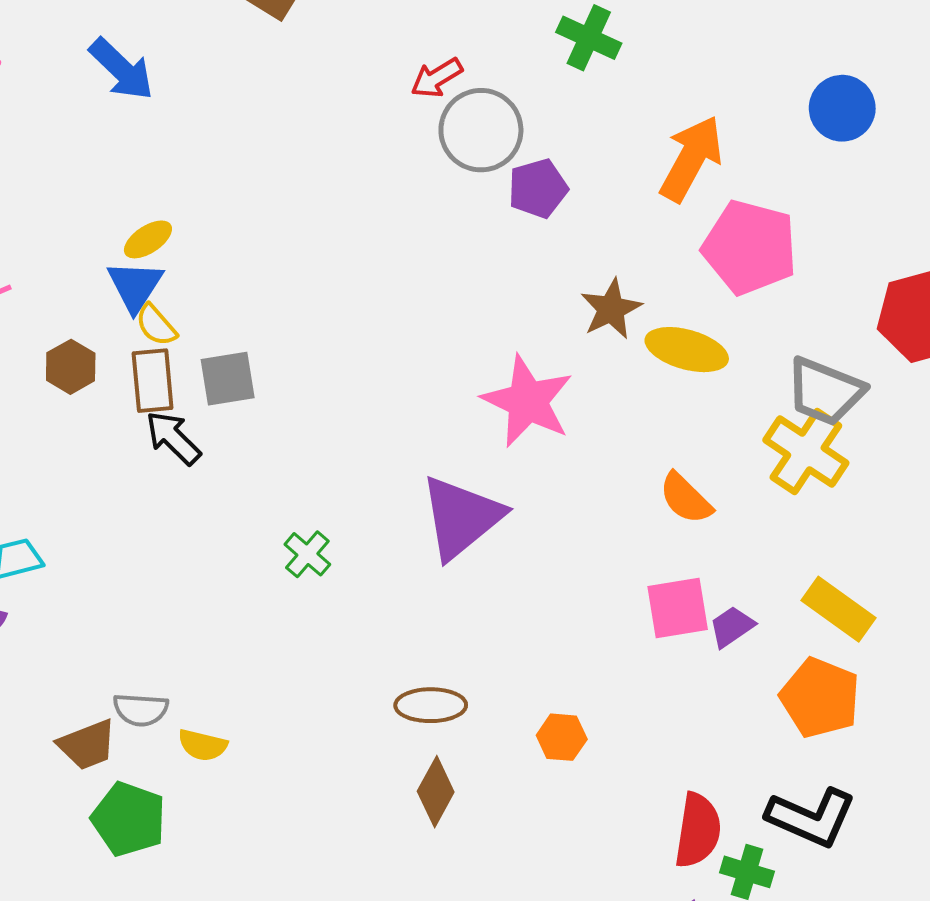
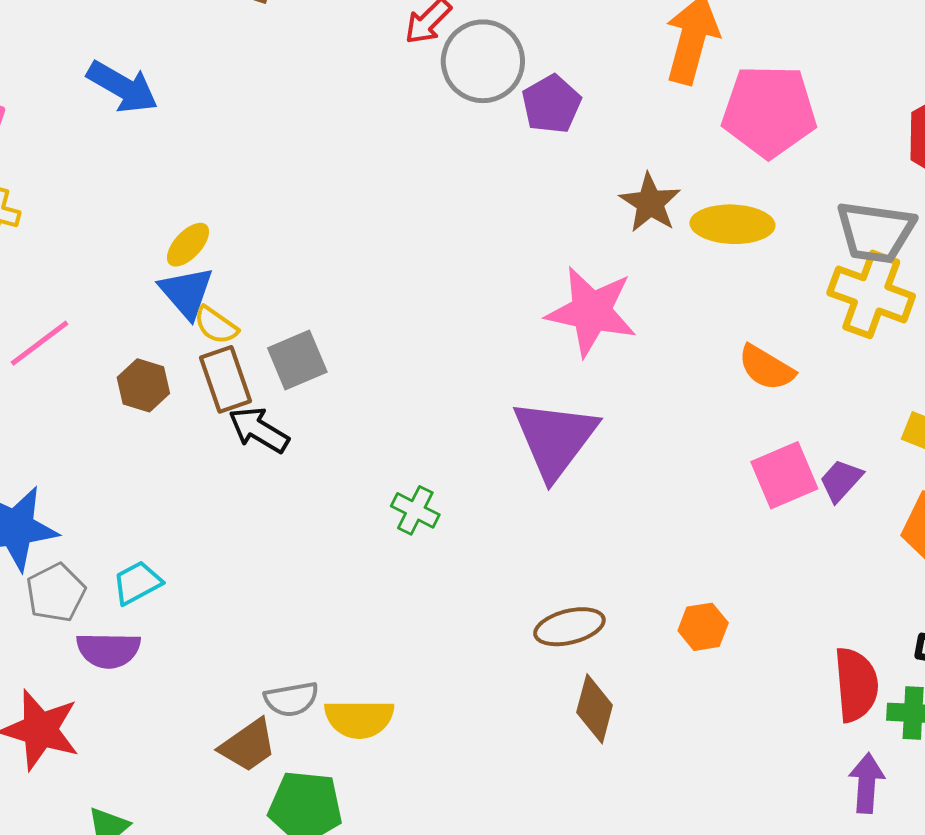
yellow semicircle: (203, 745) -> (359, 719), size x1.4

